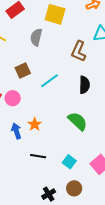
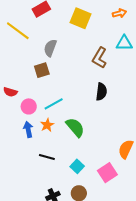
gray semicircle: (36, 37) -> (50, 48), moved
cyan line: (50, 81) -> (54, 104), moved
pink circle: (13, 98) -> (29, 106), moved
green semicircle: (78, 121) -> (75, 127), moved

